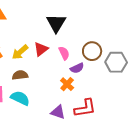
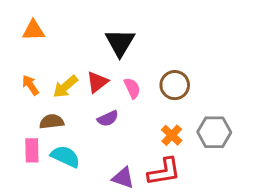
gray hexagon: (116, 62) -> (214, 132), moved
purple semicircle: (77, 68) -> (108, 119), moved
brown semicircle: (20, 75) -> (52, 122), moved
orange cross: (67, 84) -> (172, 135), moved

